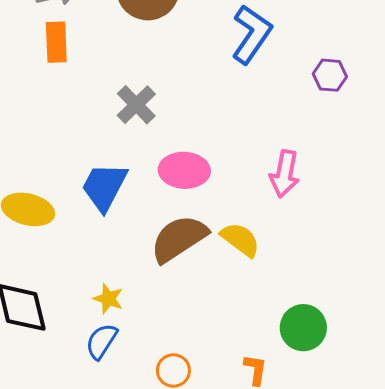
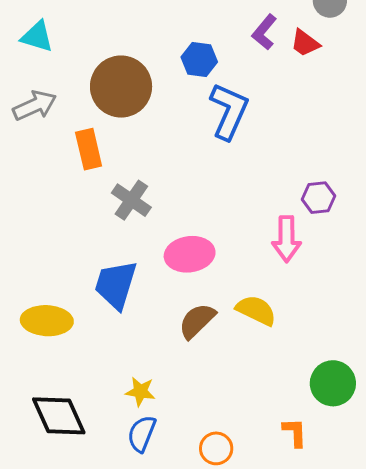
orange rectangle: (56, 42) -> (89, 149), moved
purple hexagon: (330, 75) -> (318, 198), moved
brown semicircle: (179, 239) -> (197, 321), size x0.7

